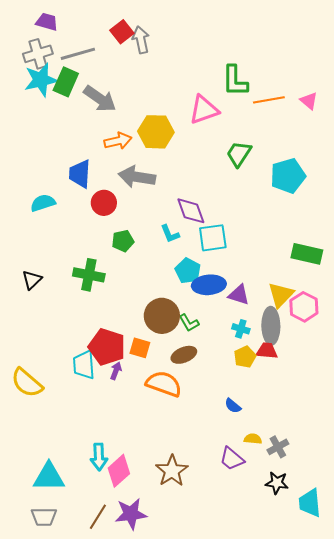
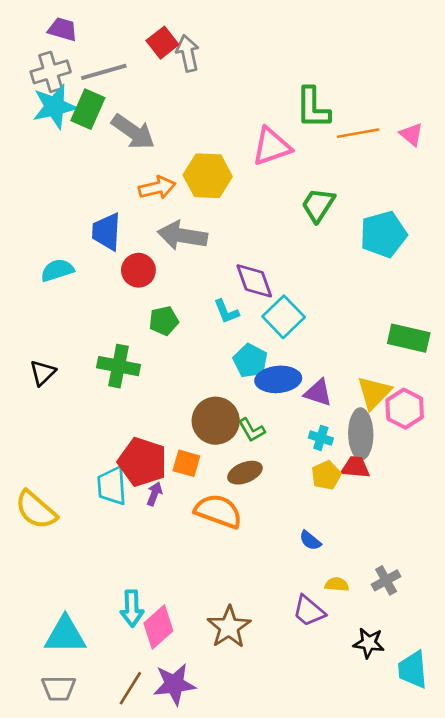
cyan square: (213, 238) -> (284, 317), turned -36
gray cross: (278, 447) -> (386, 580), moved

